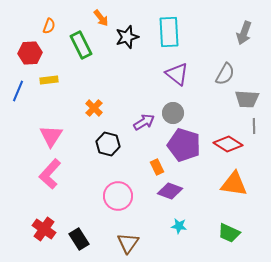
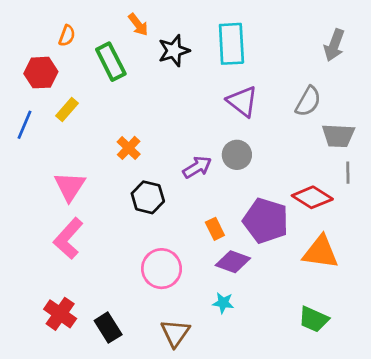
yellow rectangle: (49, 80) -> (67, 110), turned -42
purple pentagon: (184, 145) -> (266, 221), moved
cyan star: (179, 226) -> (223, 303), moved

